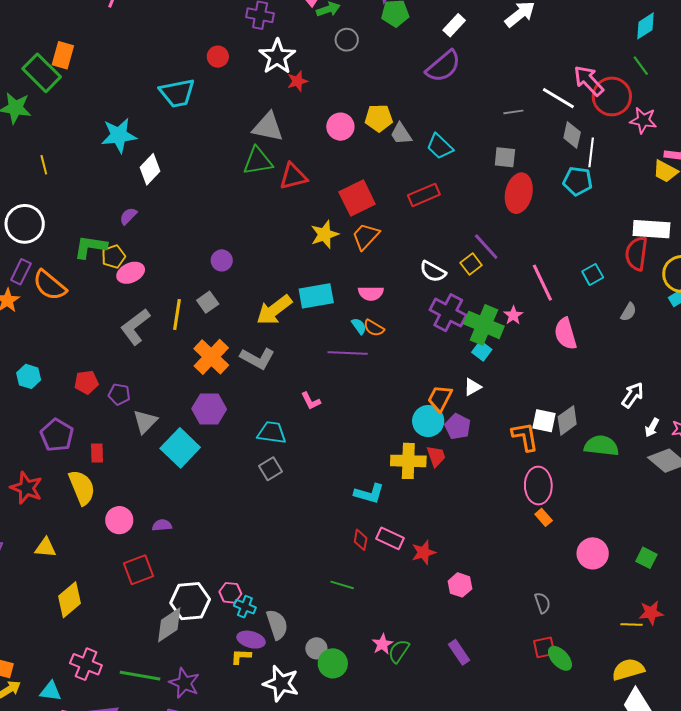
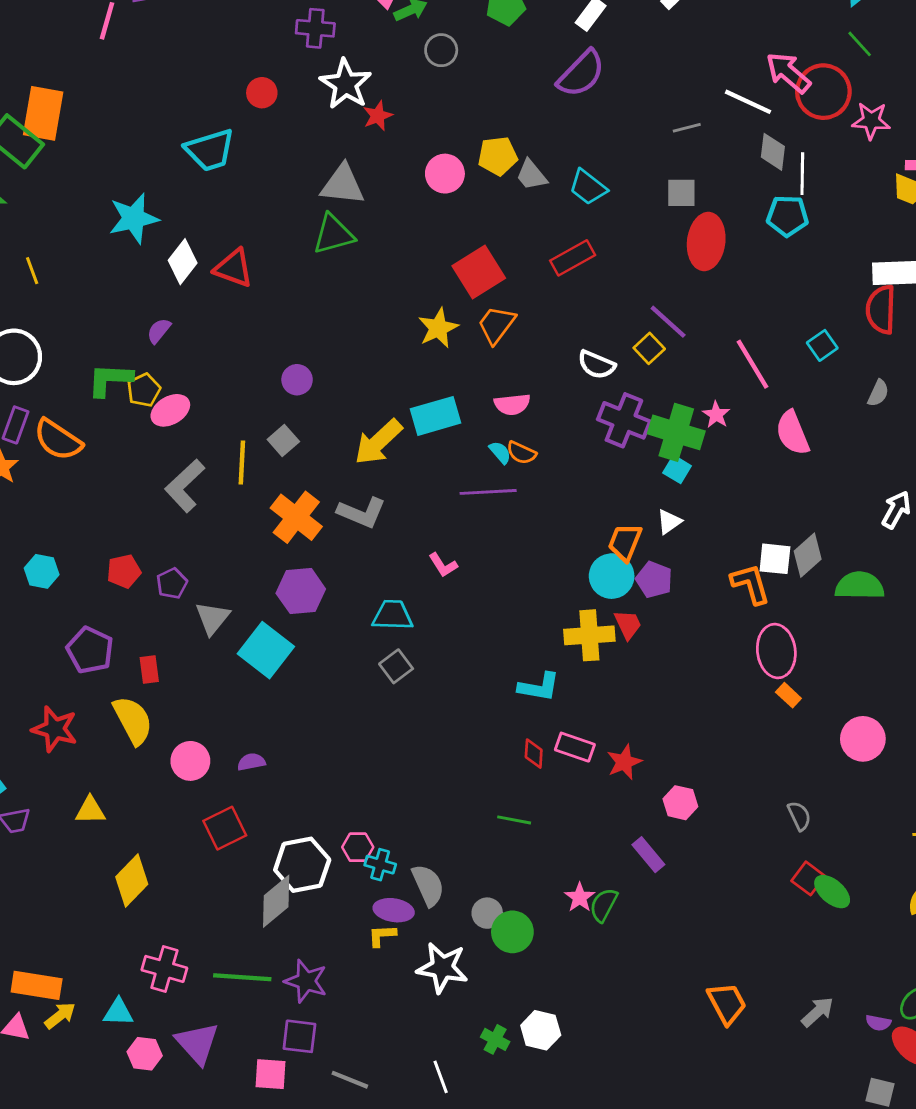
orange rectangle: (63, 55) -> (43, 113), size x1.4
red triangle: (293, 176) -> (234, 268), moved, turned 40
purple pentagon: (119, 394) -> (172, 583), turned -30
red square: (544, 647) -> (808, 878), turned -35
purple rectangle: (459, 652) -> (648, 855), moved

